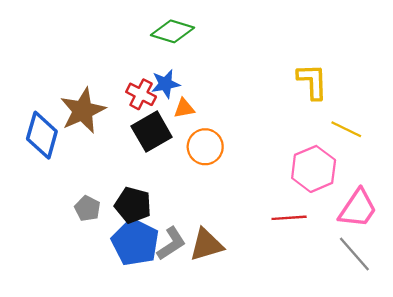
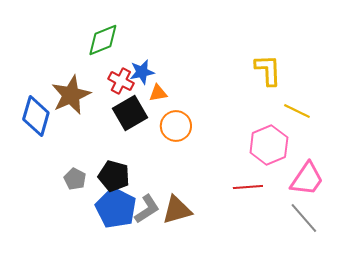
green diamond: (173, 31) -> (103, 40), moved, turned -39

